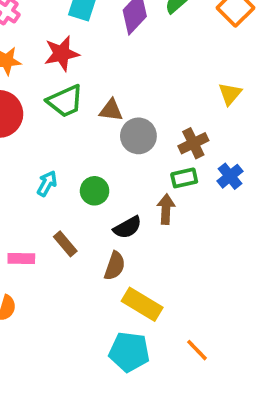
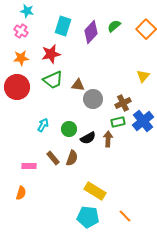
blue cross: (230, 176) -> (143, 121), size x1.5
black semicircle: (127, 227) -> (88, 138), moved
brown semicircle: (115, 266) -> (72, 158), moved

